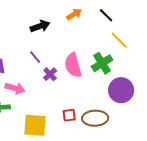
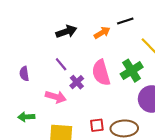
orange arrow: (74, 14) -> (102, 33), moved
black line: (106, 15) -> (125, 21), moved, turned -63
pink arrow: (15, 88) -> (56, 97), moved

